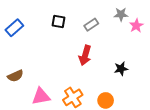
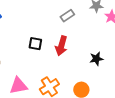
black square: (58, 22) -> (35, 44), moved

